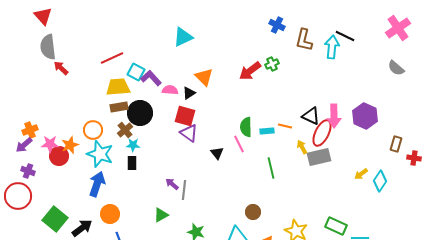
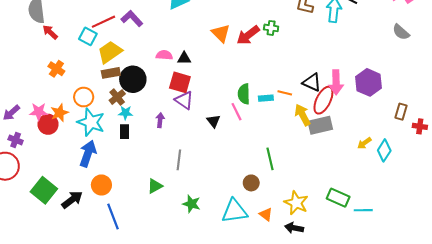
green cross: (272, 64) -> (271, 28), turned 32
cyan square: (136, 72) -> (88, 36), moved
orange triangle: (204, 77) -> (221, 33), moved
purple L-shape: (151, 78) -> (132, 19), moved
yellow trapezoid: (118, 87) -> (110, 52), turned -30
black triangle: (189, 93) -> (184, 58), turned 32
orange cross: (30, 130) -> (56, 69), moved, turned -35
yellow arrow: (302, 147) -> (302, 115), size x1.5
green line: (271, 168) -> (270, 159), moved
purple arrow: (172, 184) -> (160, 120), moved, turned 56

